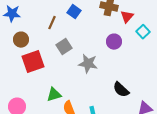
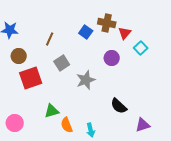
blue square: (74, 12) -> (86, 32), moved
gray star: (88, 64) -> (86, 80), turned -30

